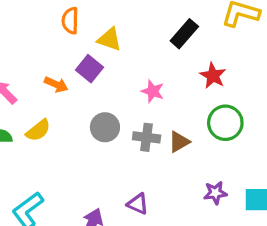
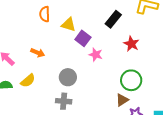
purple square: (89, 69) -> (83, 38), moved
green circle: (225, 123) -> (131, 80), moved
gray cross: (147, 137) -> (64, 101), moved
brown triangle: (179, 142) -> (122, 100), moved

